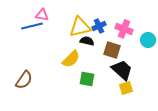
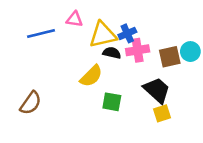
pink triangle: (42, 15) -> (74, 19), moved
pink cross: (124, 29) -> (138, 50), moved, turned -30
brown square: (112, 50) -> (170, 57), moved, turned -30

